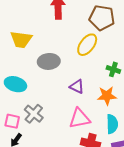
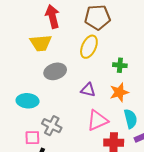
yellow trapezoid: (21, 39) -> (41, 43), moved

